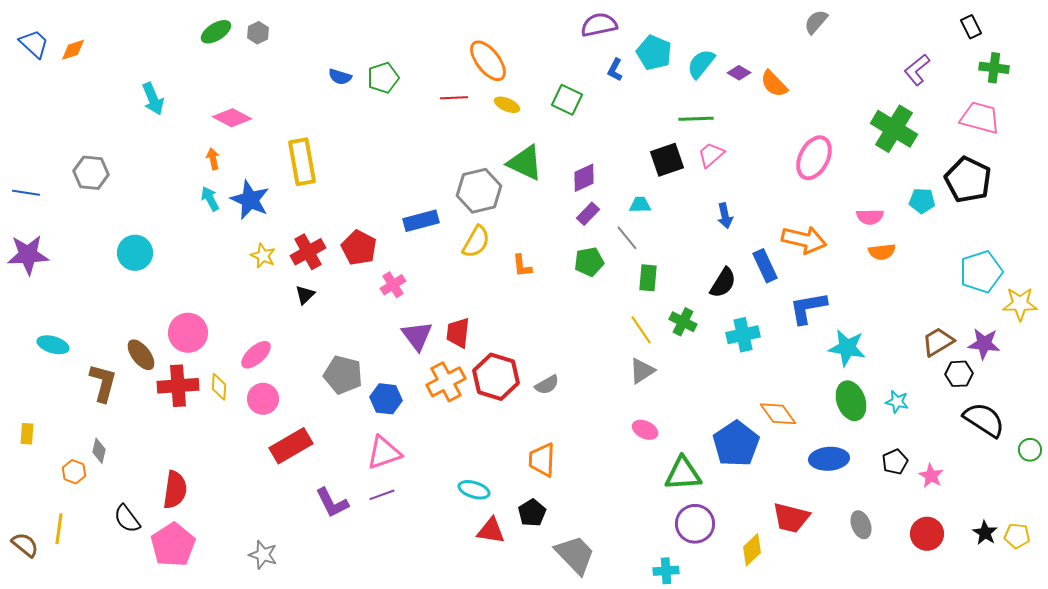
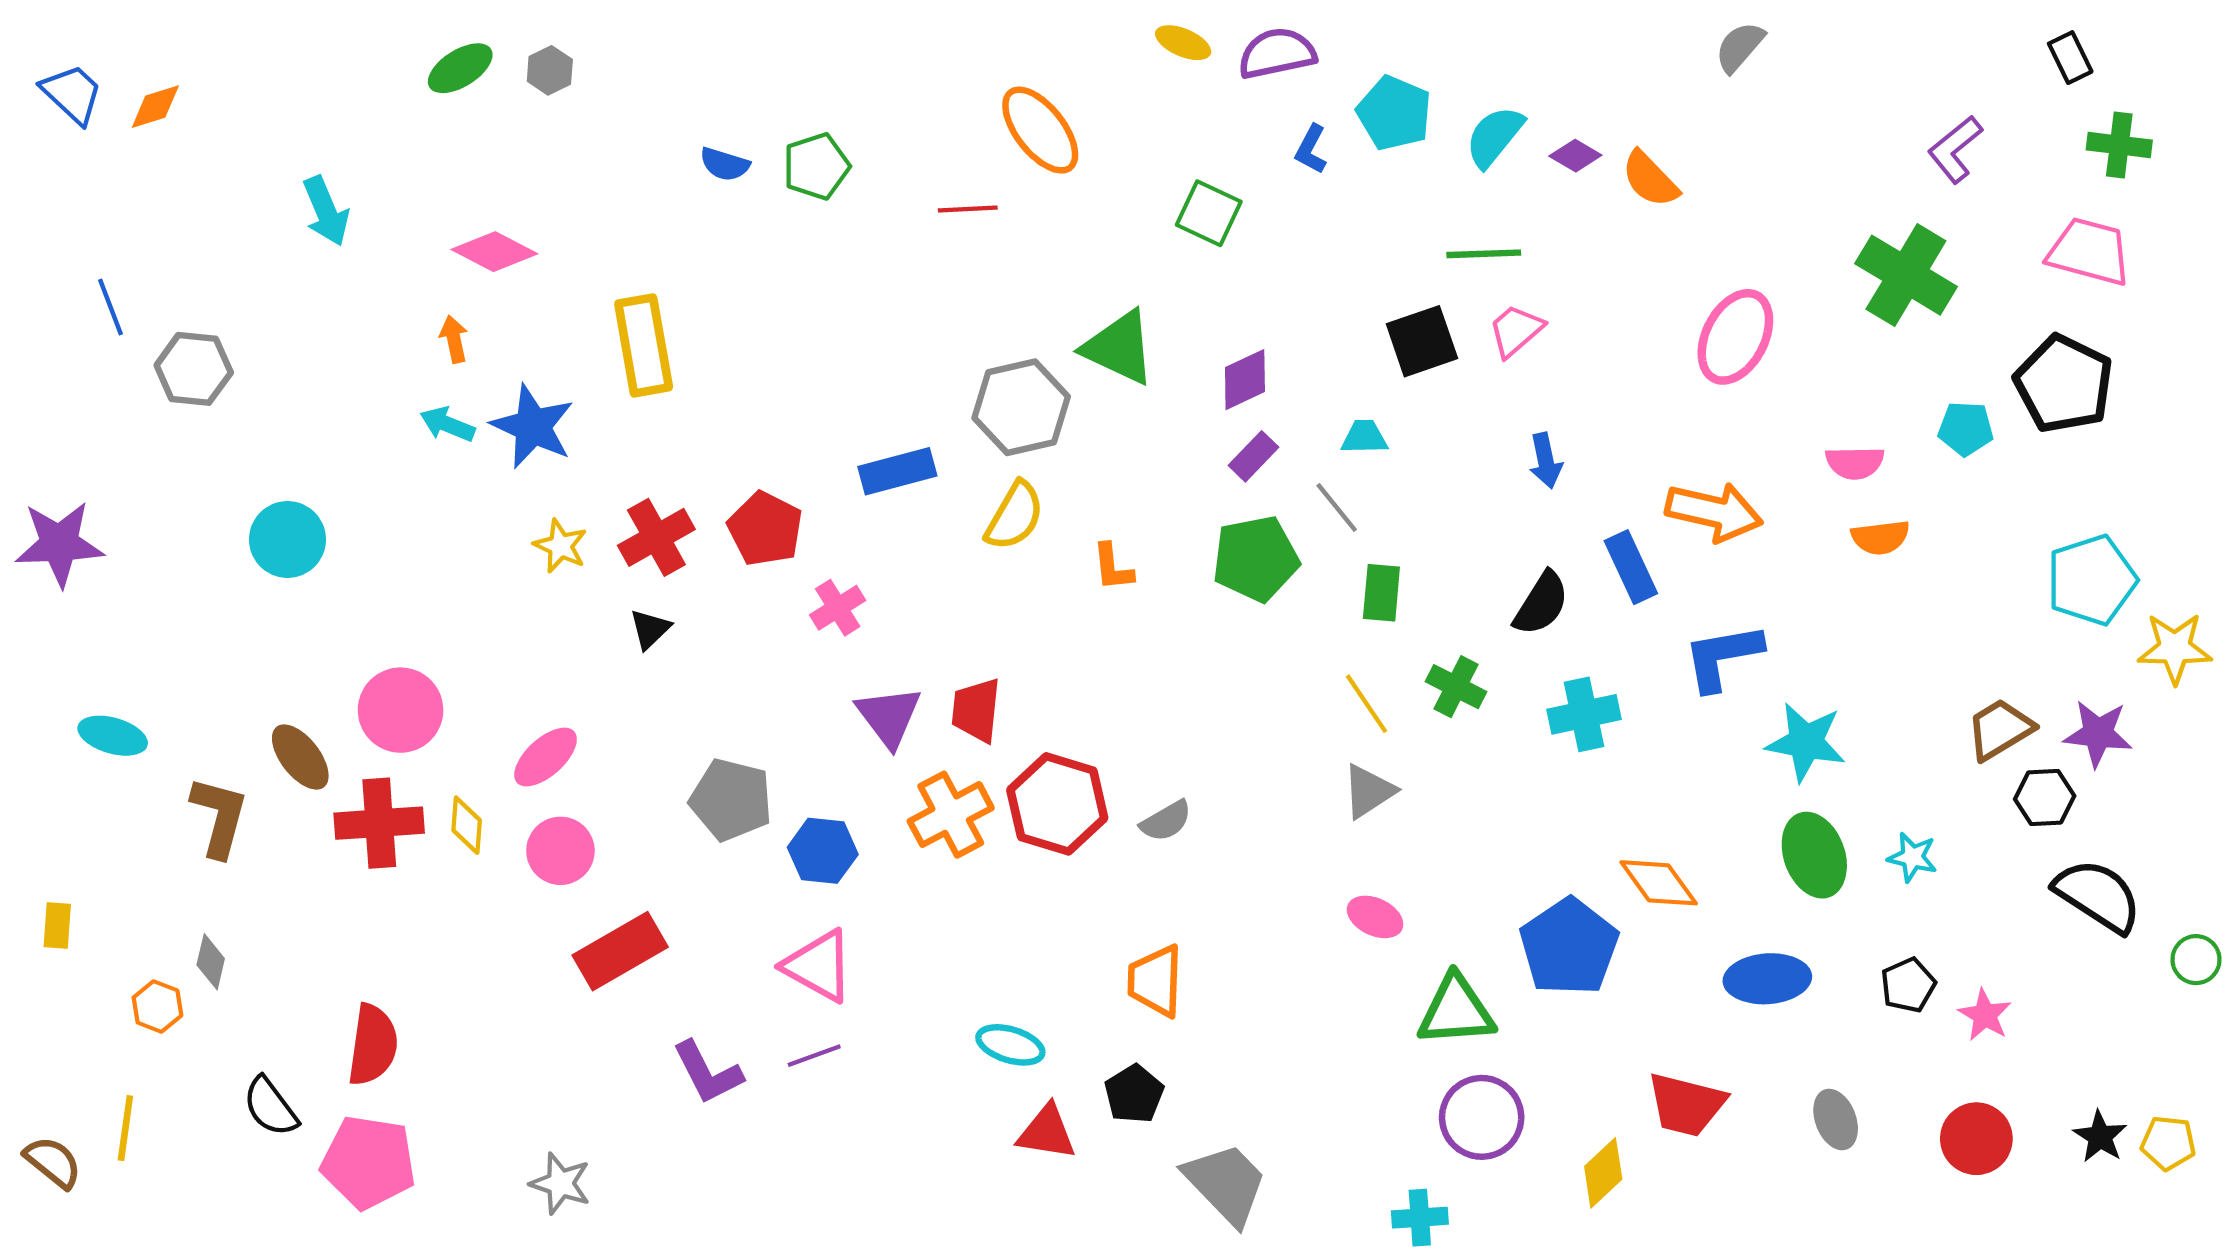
yellow ellipse: (507, 105) -> (1183, 43), moved
blue line: (26, 193) -> (111, 307), moved, turned 60
cyan arrow: (210, 199) -> (447, 424), turned -40
green pentagon: (589, 262) -> (1256, 559), size x1.4
pink triangle: (384, 453) -> (818, 966), turned 48
pink pentagon: (173, 545) -> (369, 1162), turned -30

